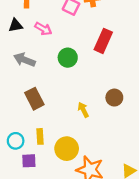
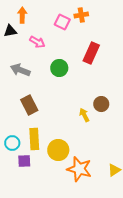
black triangle: (16, 25) -> (10, 31), moved
yellow arrow: (83, 110) -> (84, 115), moved
yellow rectangle: (40, 136) -> (34, 139), size x1.5

